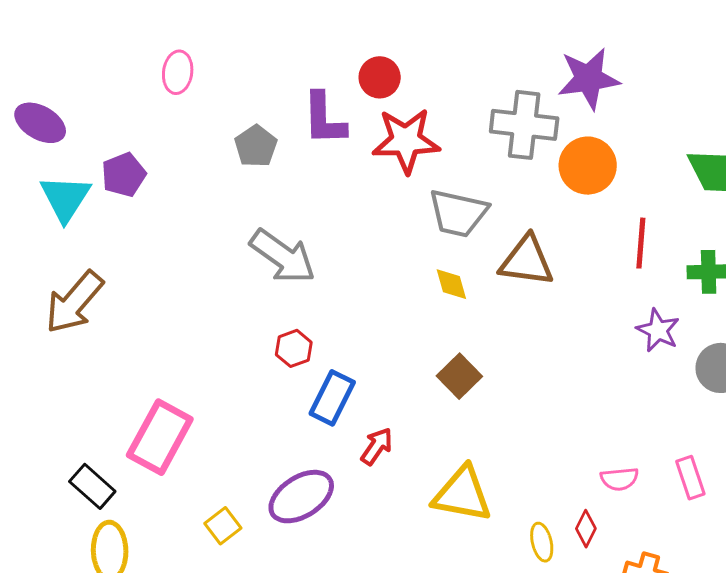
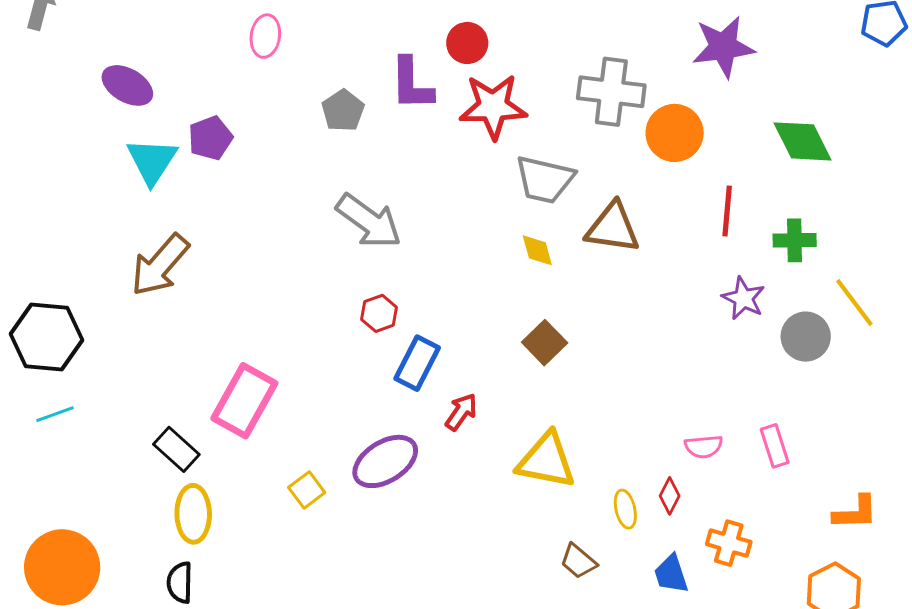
purple star: (589, 79) -> (723, 47), moved

